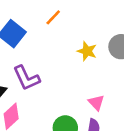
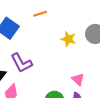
orange line: (53, 17) -> (40, 14), turned 32

